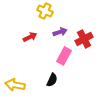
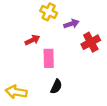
purple arrow: (60, 32) -> (71, 24), moved
pink rectangle: (64, 56) -> (49, 58), moved, turned -30

